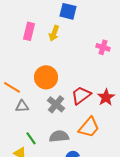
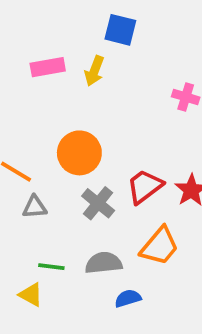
pink rectangle: (29, 31) -> (48, 67), turned 66
green line: (31, 138) -> (51, 267), turned -48

